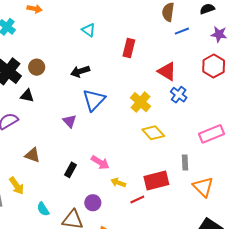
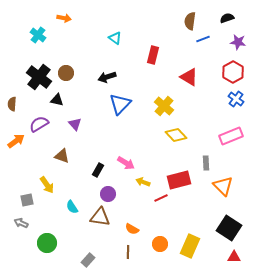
blue cross: (179, 95) -> (236, 99), moved
purple triangle: (70, 121) -> (75, 124), moved
purple circle: (93, 203) -> (108, 194), moved

